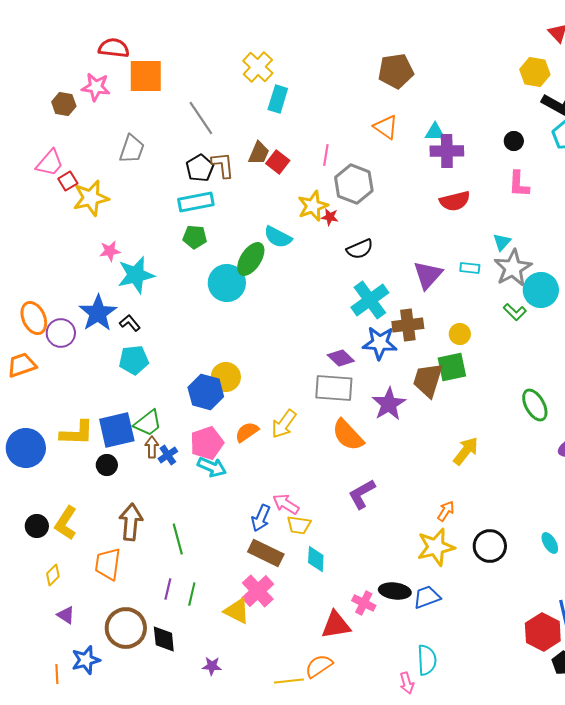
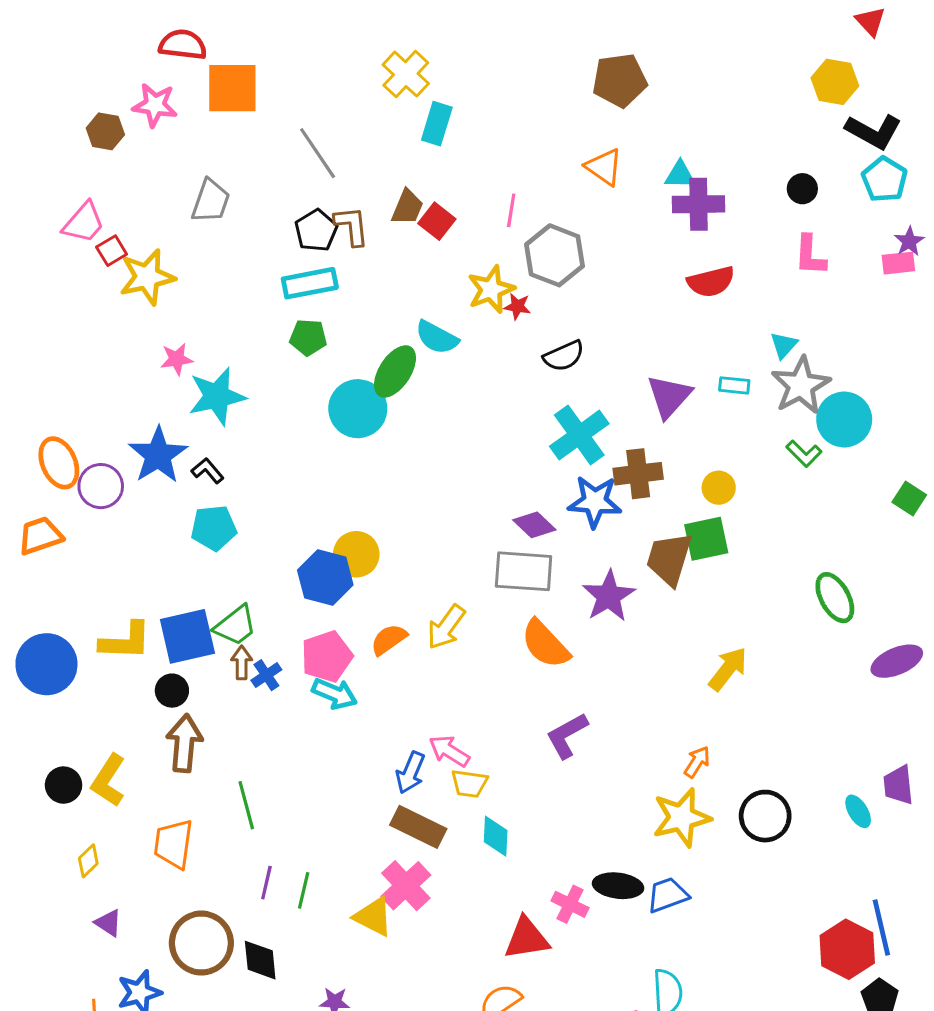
brown arrow: (131, 522) -> (184, 743), moved
green line: (178, 539) -> (246, 805), moved

